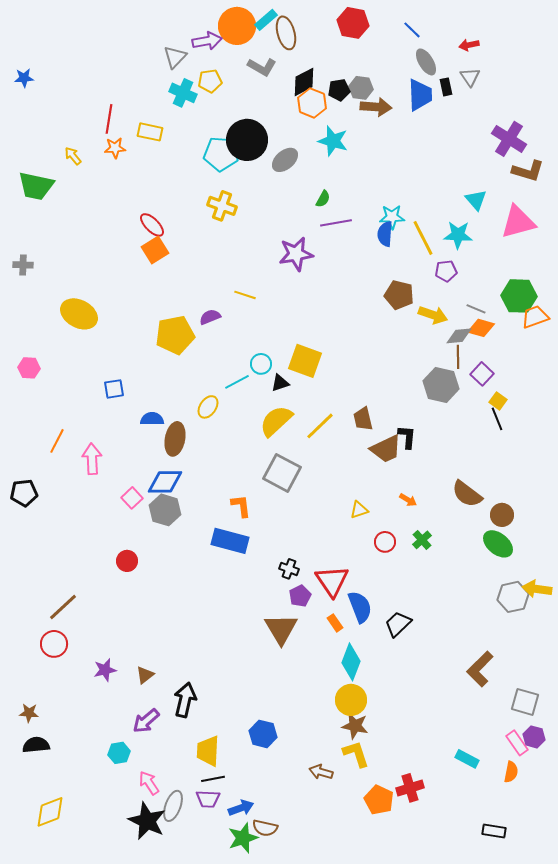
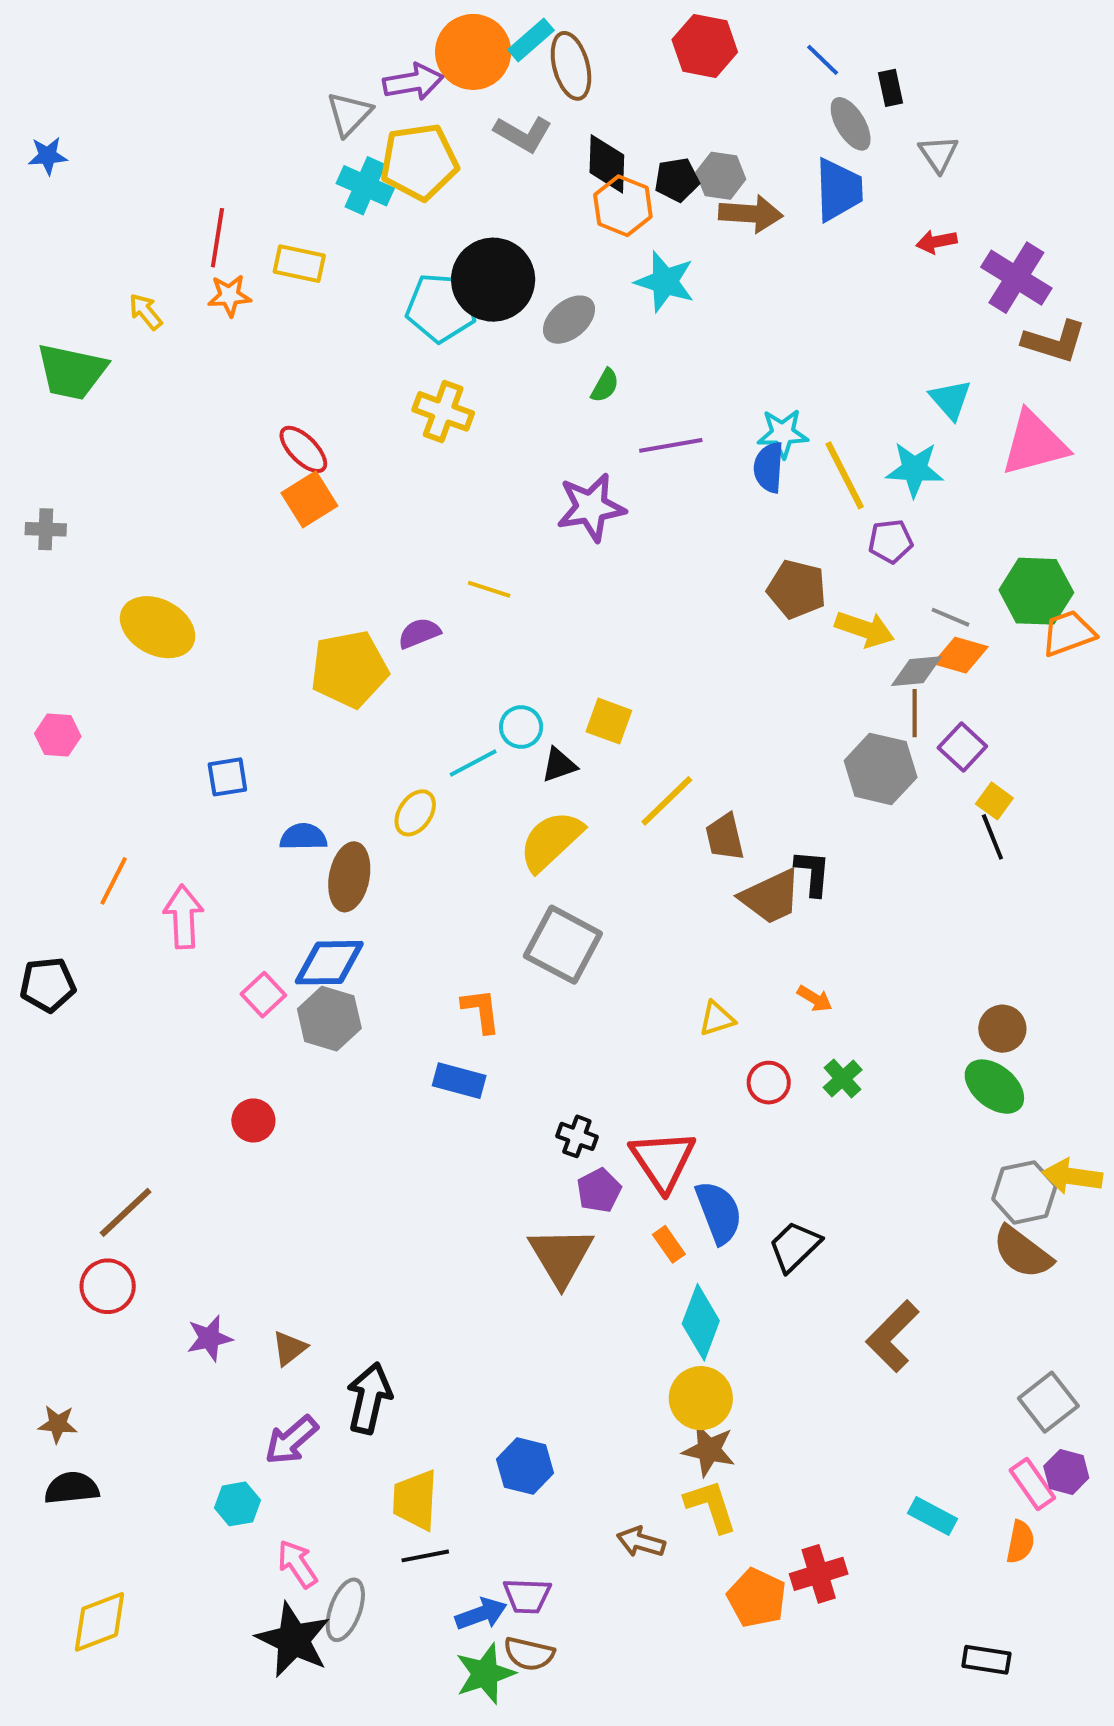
red arrow: (469, 45) -> (936, 242), moved
yellow pentagon: (210, 81) -> (419, 162), size x1.6
black diamond: (304, 82) -> (607, 164), turned -60
black rectangle: (446, 87) -> (891, 88), moved
green semicircle: (323, 199) -> (605, 385), moved
yellow square: (305, 361) -> (609, 721), size x0.7
yellow line: (320, 426) -> (667, 801), moved
brown semicircle: (467, 494) -> (1022, 1252), moved
blue rectangle: (230, 541) -> (459, 1081), size x0.7
brown L-shape: (480, 669) -> (893, 1336), moved
gray square: (525, 702) -> (1048, 1402), turned 36
purple trapezoid: (208, 799) -> (527, 1596), moved

